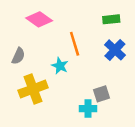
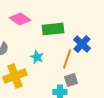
green rectangle: (111, 19) -> (53, 29), moved, size x1.5
orange line: (75, 44) -> (67, 59), moved, turned 36

